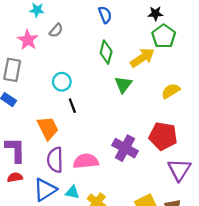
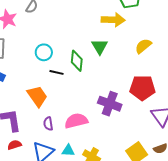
green diamond: (106, 52) -> (77, 61), moved
yellow arrow: (142, 58) -> (113, 20), turned 45
black line: (72, 106) -> (56, 72), turned -48
purple semicircle: (55, 160) -> (48, 124), size x0.6

